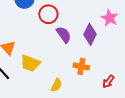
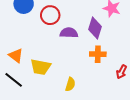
purple semicircle: (64, 35) -> (69, 33), turned -42
orange cross: (81, 66) -> (98, 54), moved

